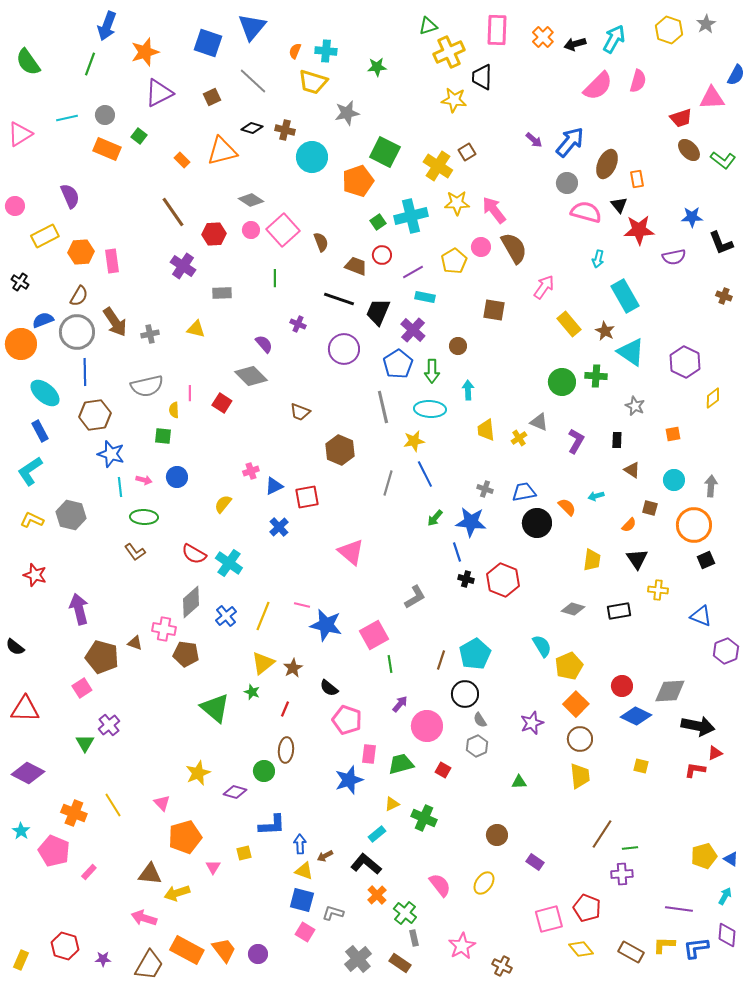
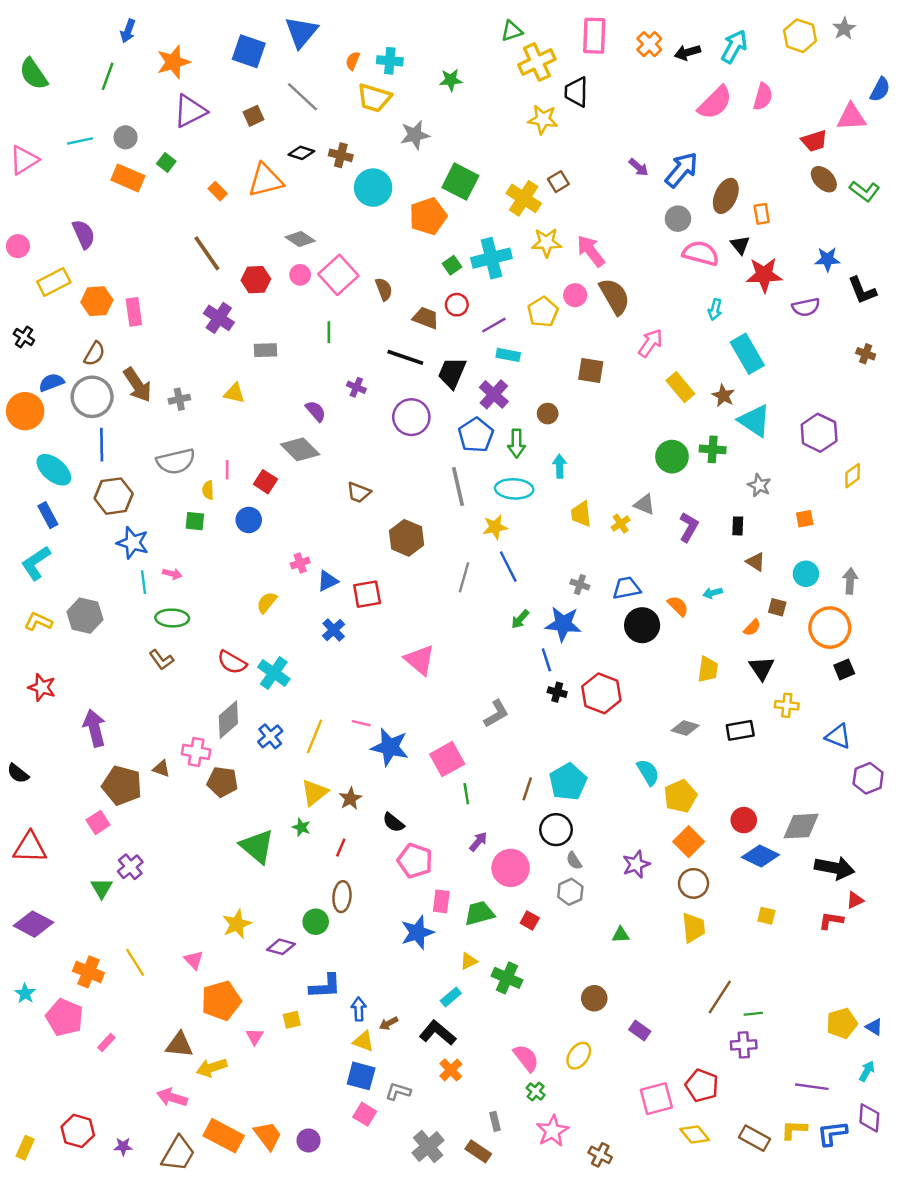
blue arrow: (107, 26) -> (128, 31), size x0.7
blue circle: (177, 477) -> (249, 520), moved
green cross: (405, 913) -> (536, 1091), moved, size x0.7

